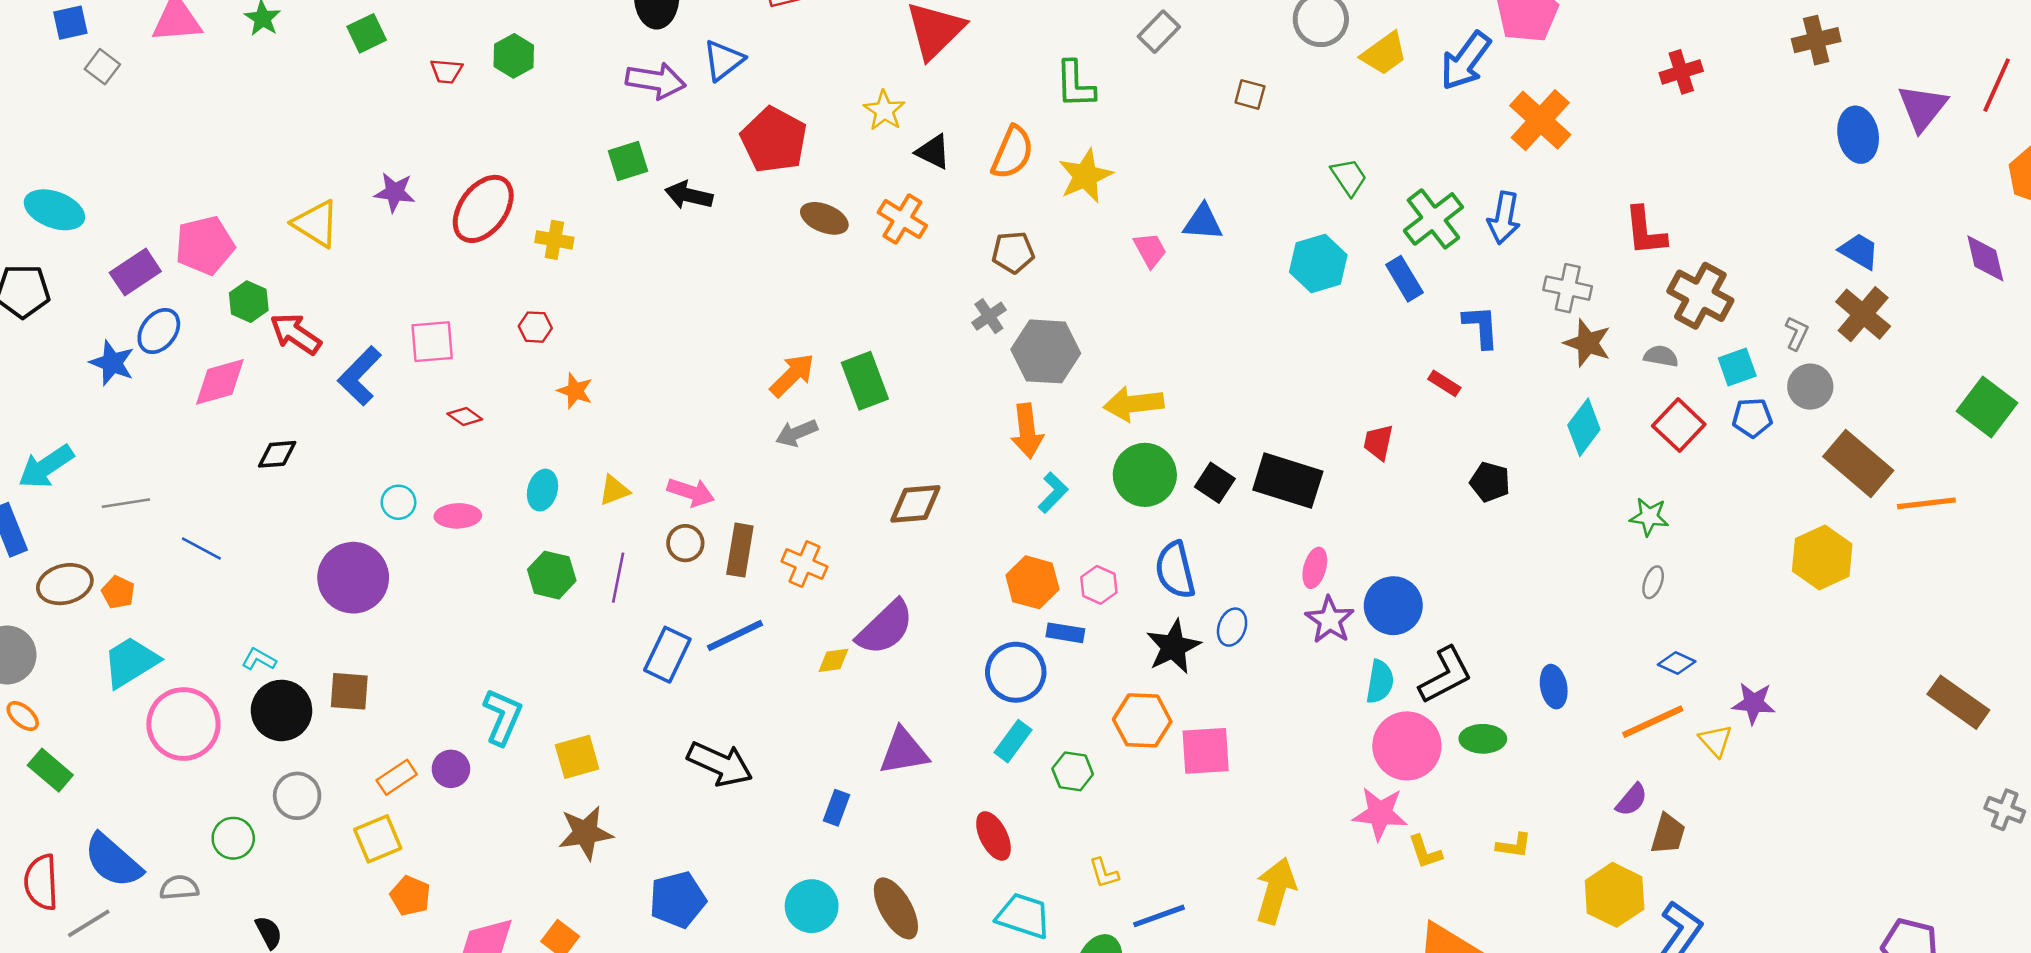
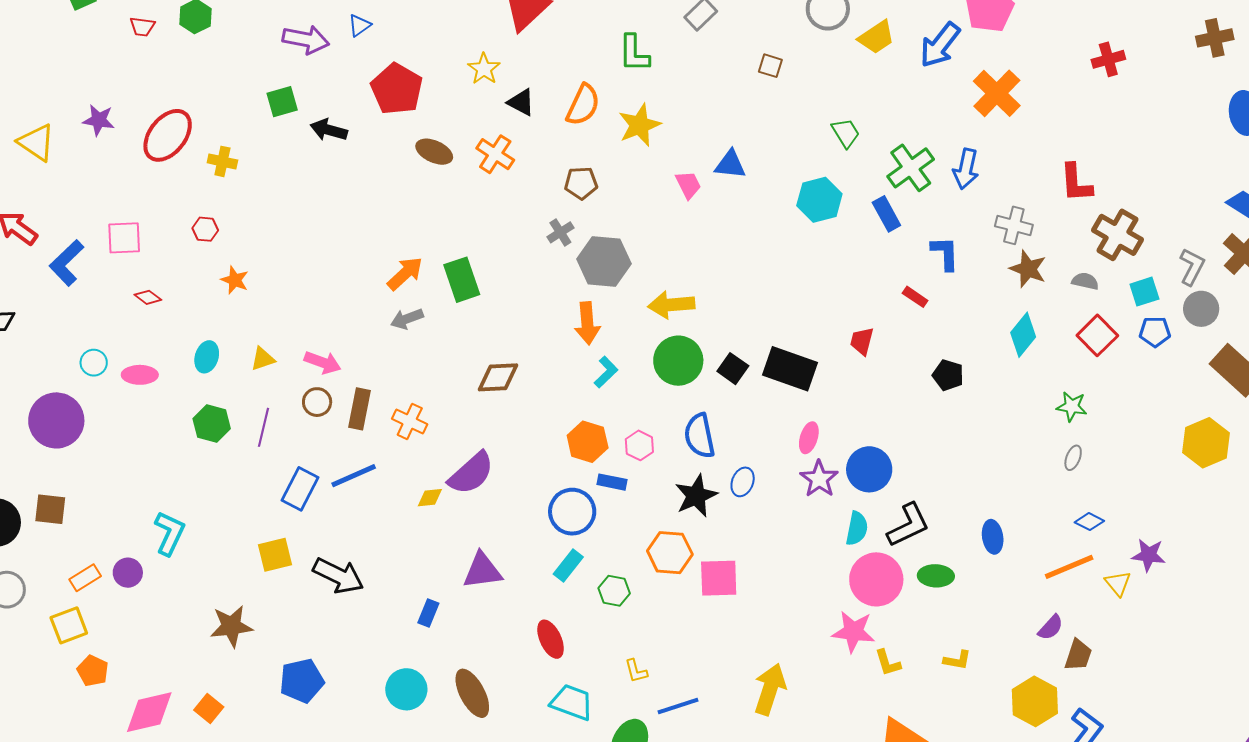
blue triangle: (723, 60) -> (359, 25), size x0.7
gray L-shape: (1797, 333) -> (1192, 267), size x1.4
yellow square: (577, 757) -> (275, 555), moved

